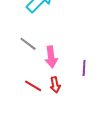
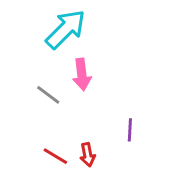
pink arrow: (51, 57) -> (82, 74), moved

